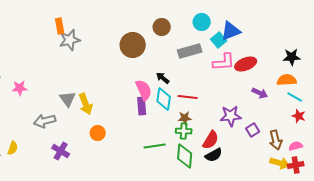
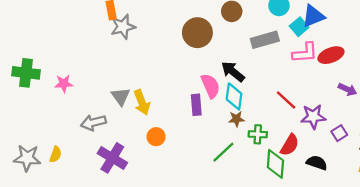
black arrow: (163, 78) -> (233, 72), size x1.5
red line: (188, 97) -> (286, 100), moved, turned 36
purple rectangle: (142, 106) -> (196, 105), moved
brown star: (185, 118) -> (236, 119), moved
green line: (155, 146) -> (223, 152), turned -35
purple cross: (61, 151) -> (112, 158), size x1.4
black semicircle: (214, 155) -> (317, 163), moved, turned -132
green diamond: (185, 156) -> (275, 164), moved

